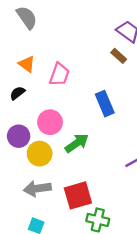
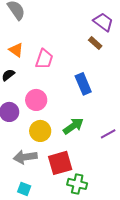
green arrow: (77, 143) -> (73, 126), moved
yellow circle: (40, 154) -> (40, 131), moved

